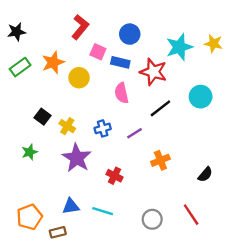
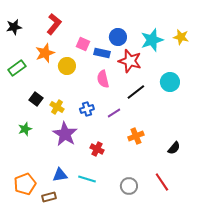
red L-shape: (80, 27) -> (54, 24), moved
blue circle: (130, 34) -> (118, 37), moved
green rectangle: (20, 67) -> (17, 68), moved

